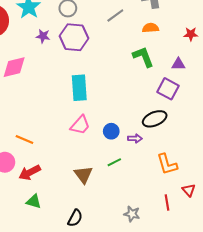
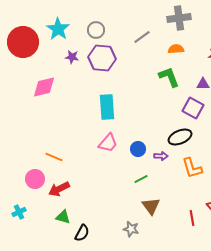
orange L-shape: (167, 164) -> (192, 168), moved
brown triangle: (83, 175) -> (151, 206), moved
gray star: (132, 214) -> (131, 229), moved
black semicircle: (75, 218) -> (82, 233), moved

